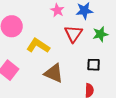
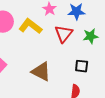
yellow L-shape: (38, 46) -> (30, 26), moved

